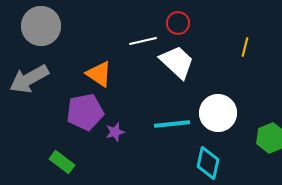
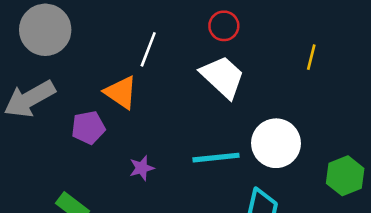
white line: (143, 41) -> (148, 49), moved, turned -56
purple pentagon: (85, 112) -> (88, 128), moved, size x0.7

